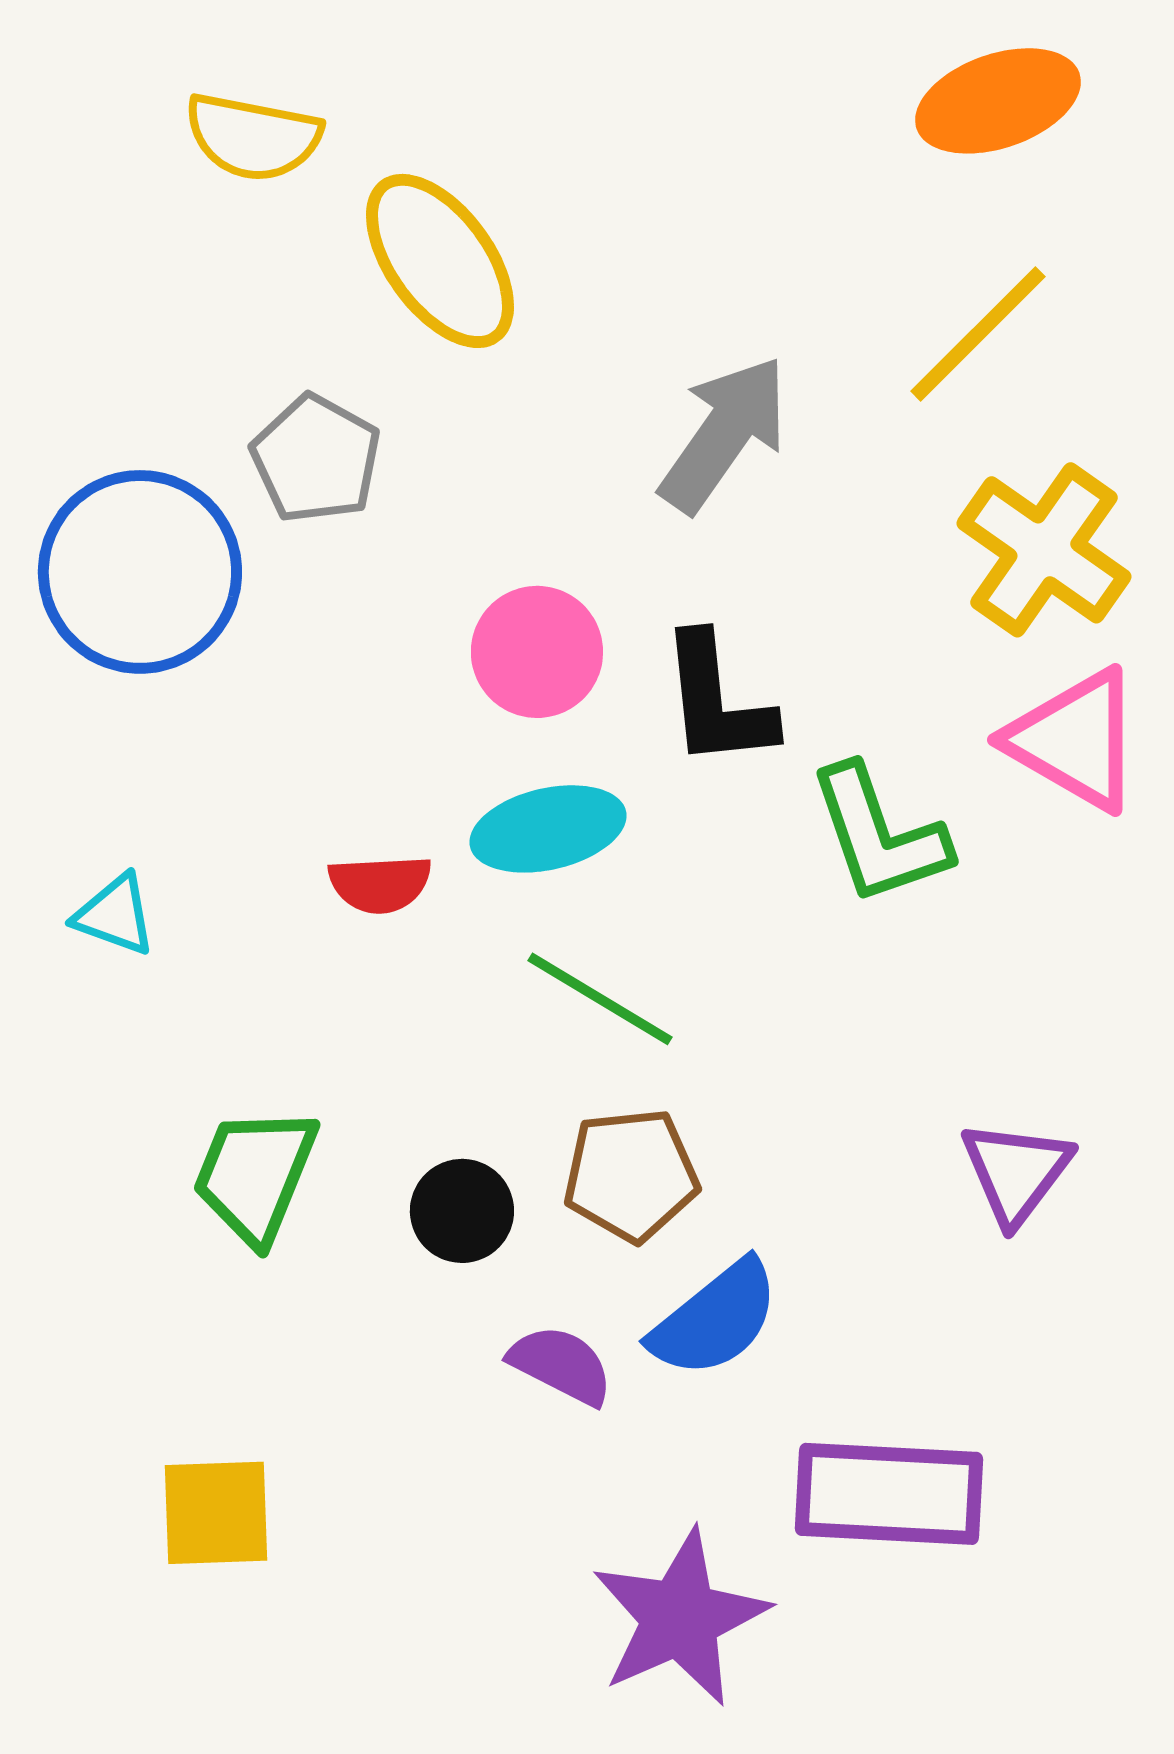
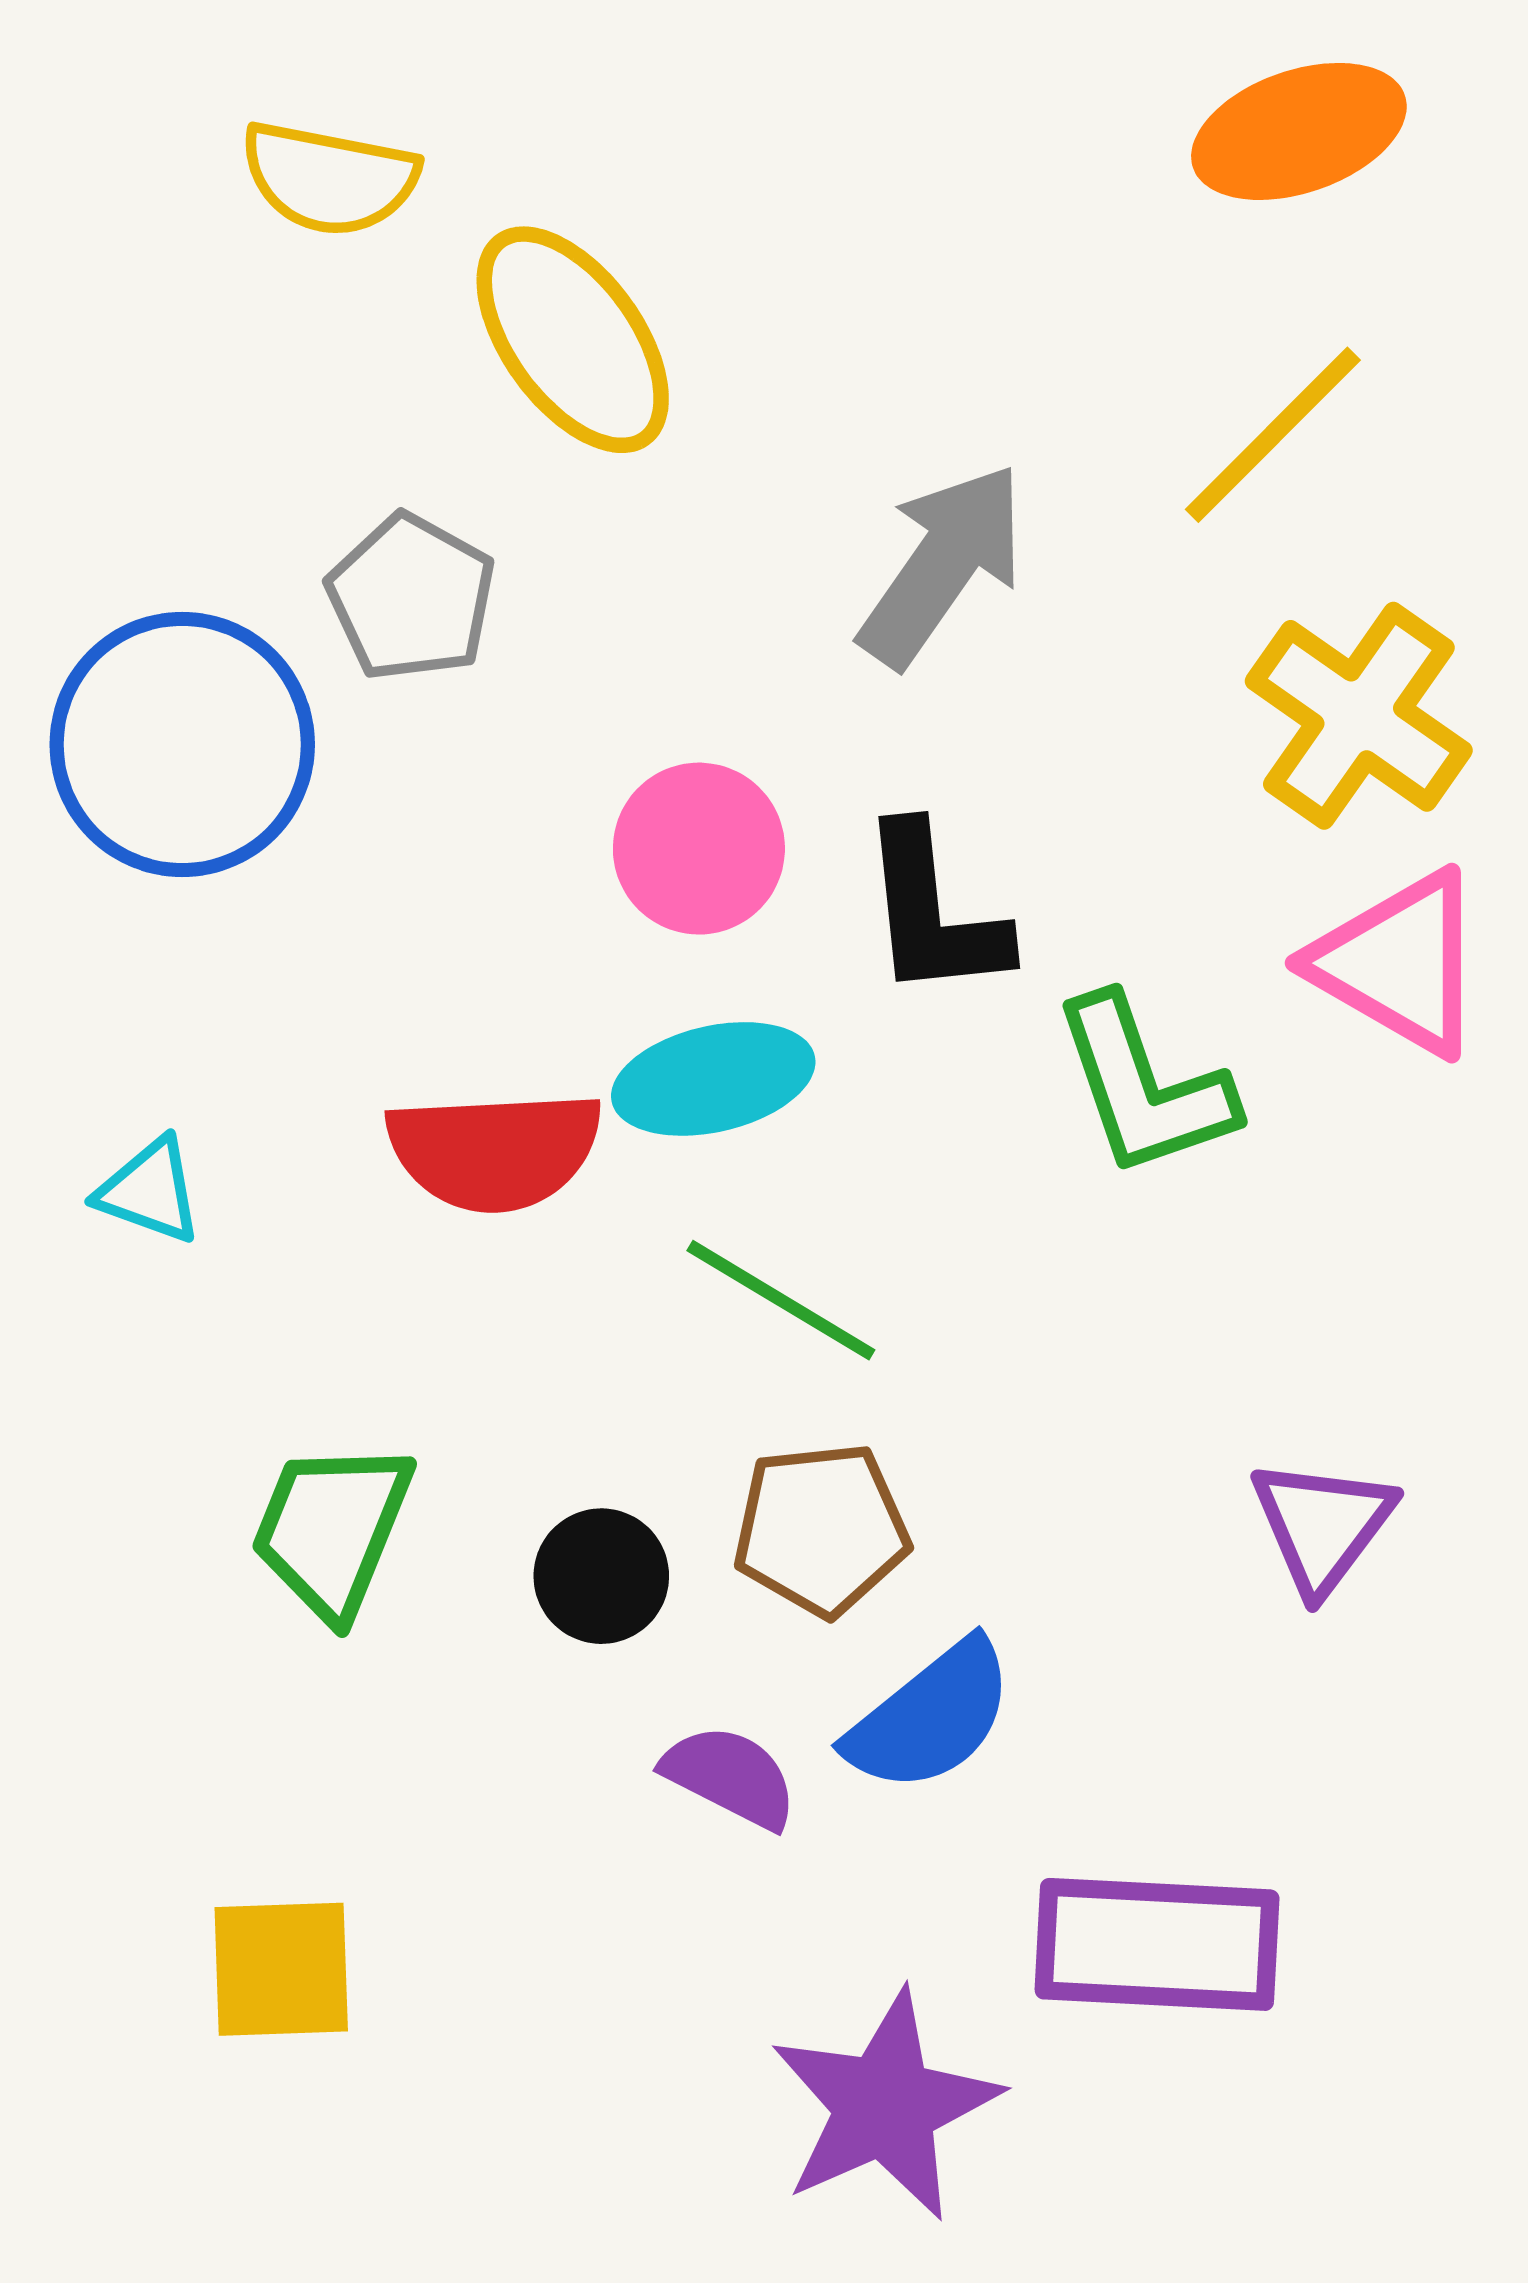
red semicircle: (380, 884) -> (495, 1151), size x1.6

